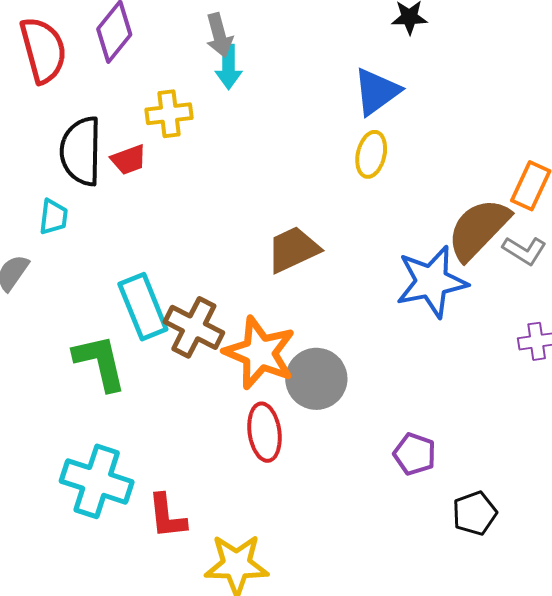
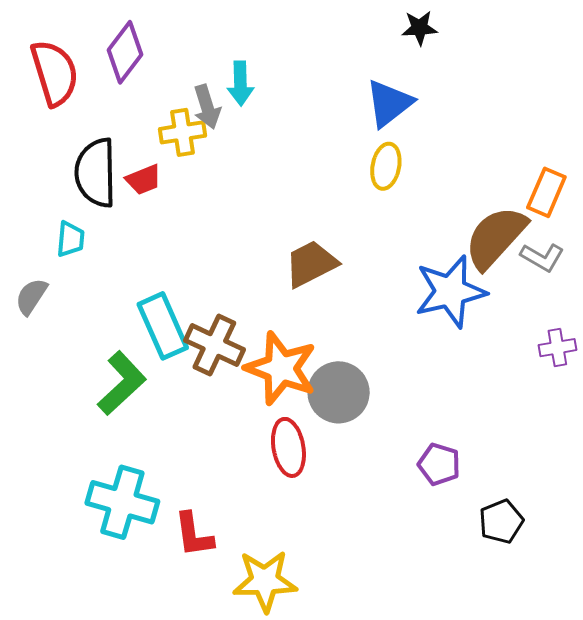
gray arrow: (219, 35) -> (207, 107), moved
green L-shape: (100, 362) -> (122, 383), turned 62

